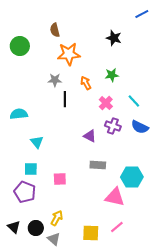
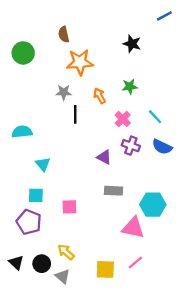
yellow arrow: (57, 218) -> (66, 252), turned -77

